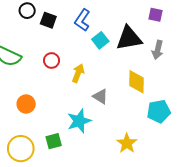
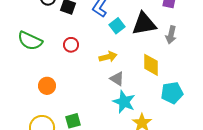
yellow arrow: (78, 73) -> (108, 57), moved, turned 54
cyan star: (79, 121) -> (124, 102), moved, turned -30

